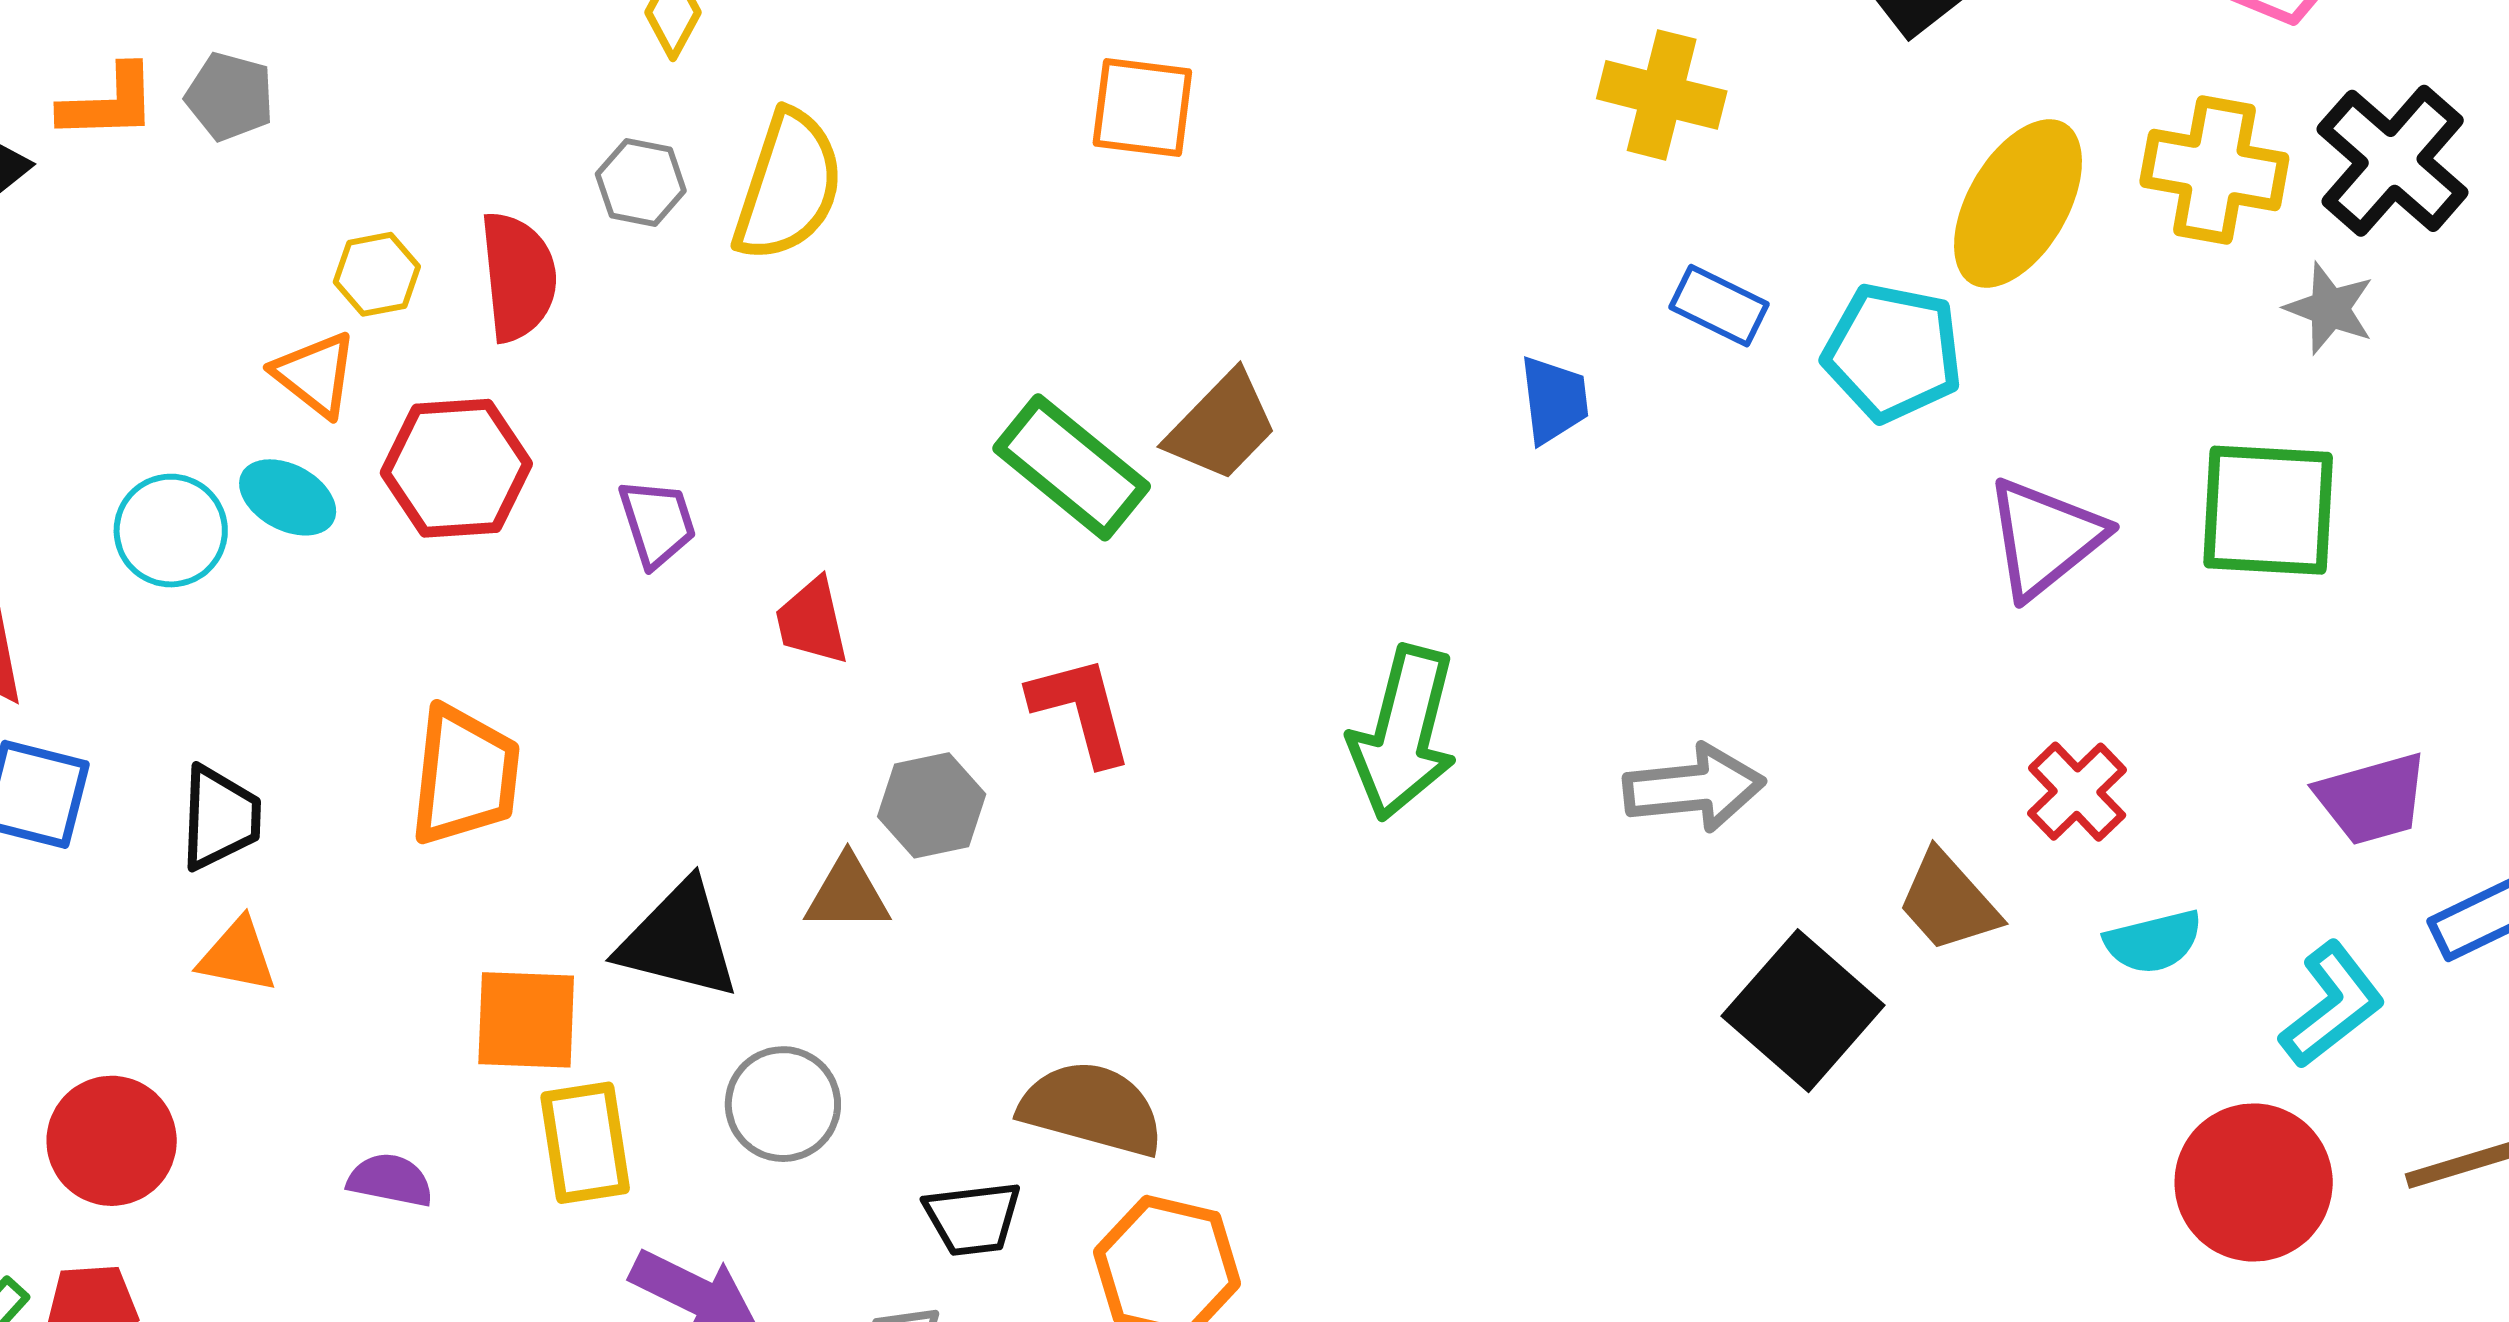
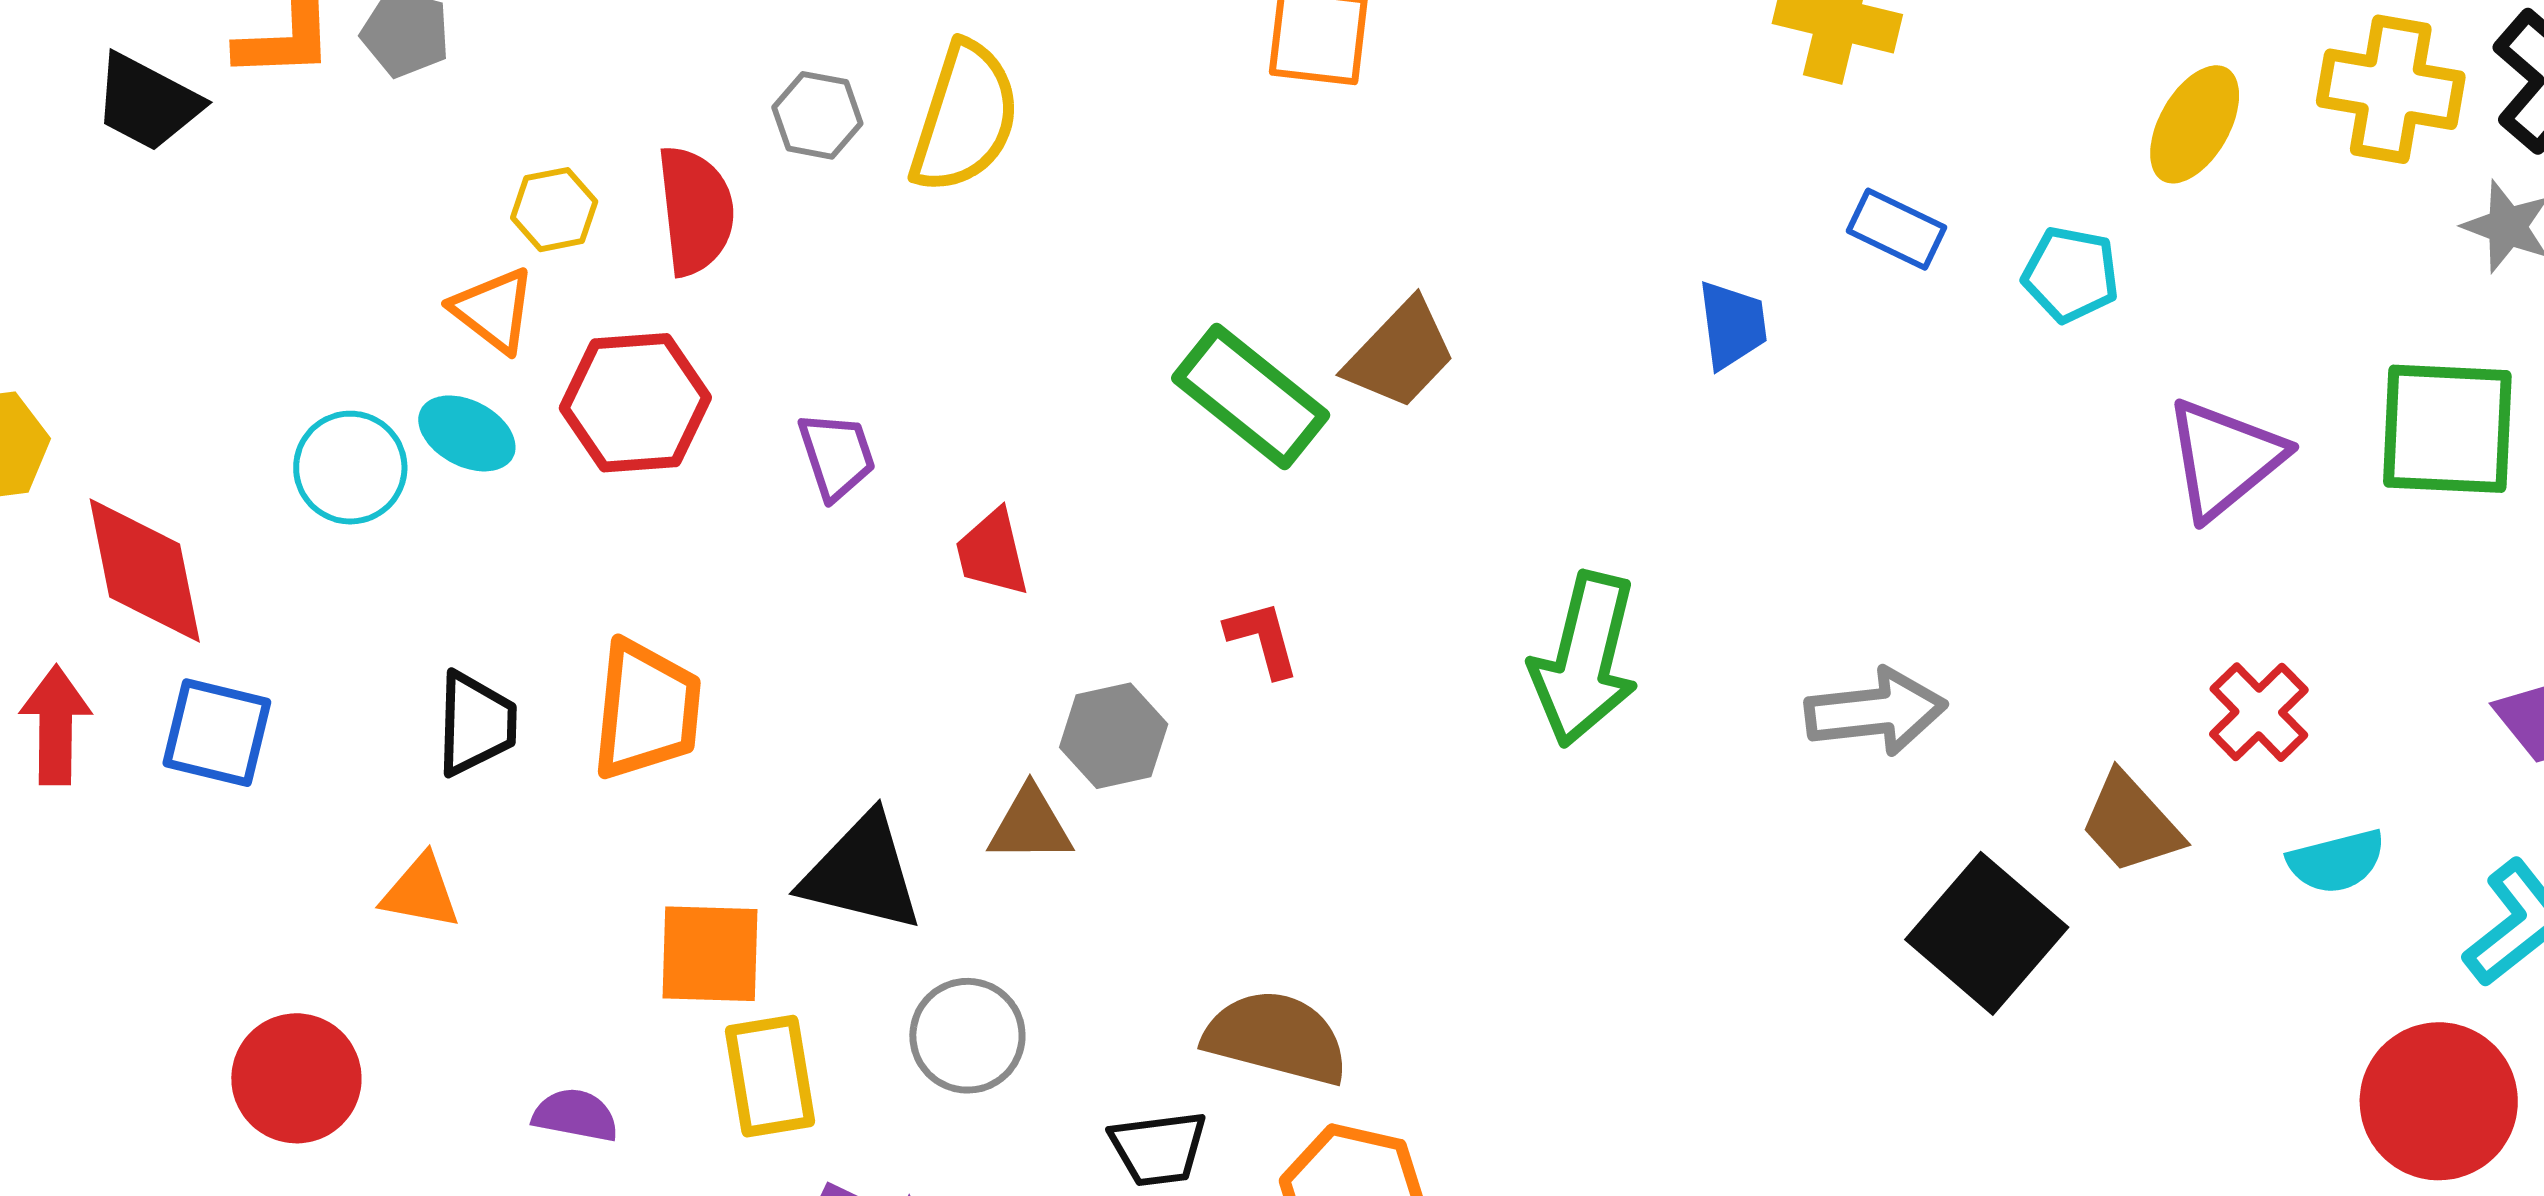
yellow ellipse: (2018, 203) -> (2195, 124), size x0.7
cyan pentagon: (1893, 352) -> (2071, 274), size x0.7
red L-shape: (1081, 710) -> (1262, 639), size x0.7
black trapezoid: (220, 818) -> (476, 724), moved

